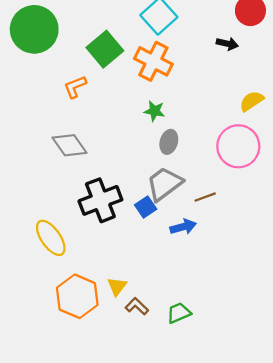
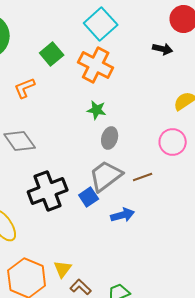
green square: (105, 49) -> (52, 54), size x0.7
pink circle: (238, 146) -> (173, 142), size x0.7
brown line: (205, 197) -> (143, 177), moved

